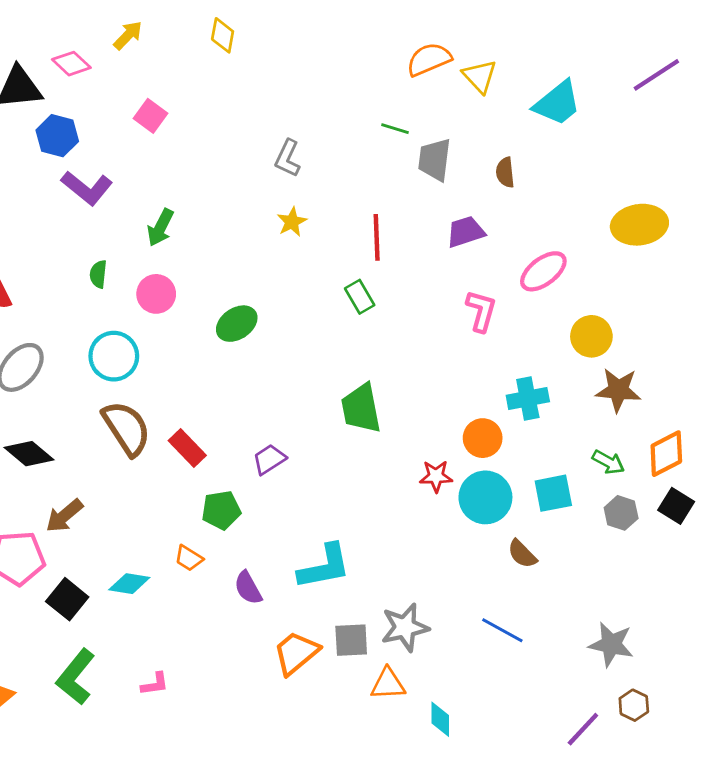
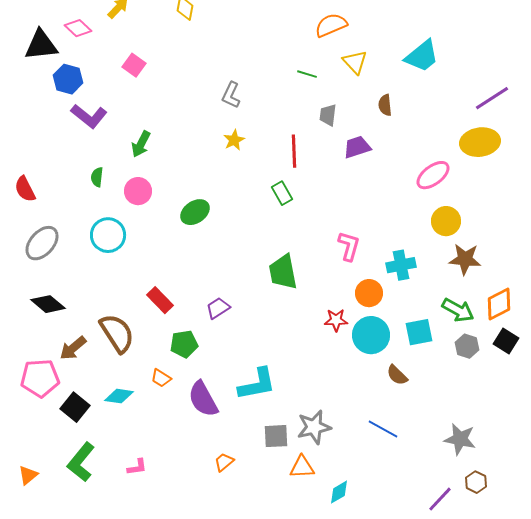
purple line: (656, 75) -> (492, 98), moved
yellow triangle: (480, 76) -> (355, 62), moved
gray trapezoid: (435, 160) -> (328, 115), moved, size x0.7
pink ellipse: (543, 271) -> (433, 175), moved
pink L-shape: (481, 311) -> (349, 246), moved
brown semicircle: (127, 428) -> (117, 333), moved
green arrow: (608, 462) -> (458, 310), size x1.4
purple semicircle: (248, 588) -> (203, 399), size x1.5
orange trapezoid: (296, 653) -> (224, 462), moved, size x0.6
cyan diamond: (440, 719) -> (339, 492), turned 60

